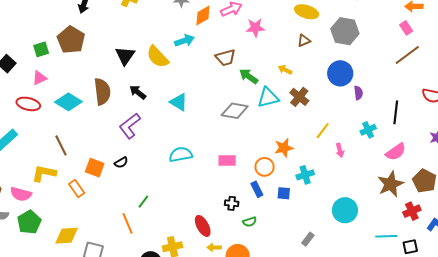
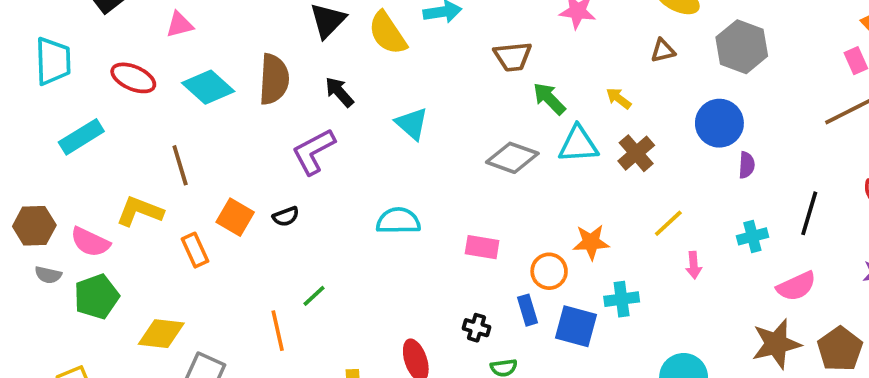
pink triangle: (39, 78) -> (180, 25), moved
blue square: (284, 193) -> (576, 326), size x1.6

